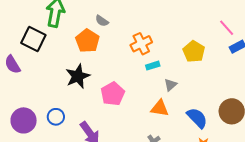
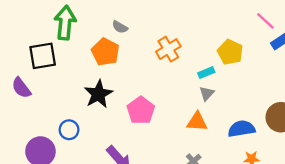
black square: (33, 39) -> (43, 56), turned -30
cyan rectangle: (153, 66) -> (206, 73), moved
blue circle: (56, 117) -> (69, 130), moved
blue semicircle: (197, 118) -> (241, 129), turned -50

